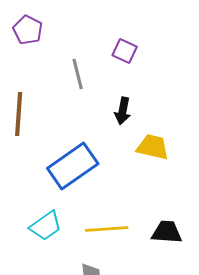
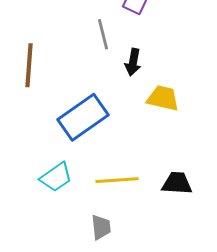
gray line: (78, 74) -> (103, 34), moved

